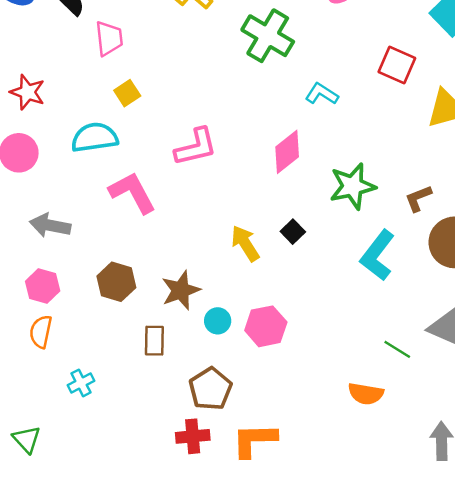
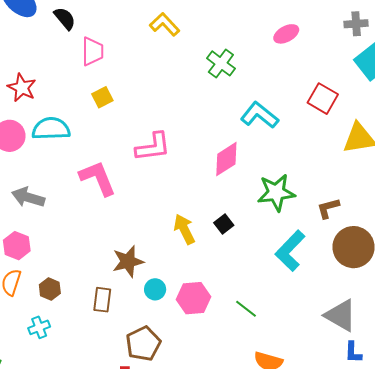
green cross: (268, 36) -> (221, 63), size x0.7
cyan L-shape: (322, 94) -> (259, 115), size x1.4
cyan semicircle: (95, 137) -> (51, 129), moved
brown hexagon: (116, 282) -> (50, 289), moved, size x0.7
green line: (397, 349) -> (246, 309), moved

